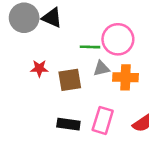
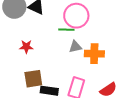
pink circle: (118, 39) -> (76, 16), moved
brown square: (70, 80) -> (33, 79), moved

